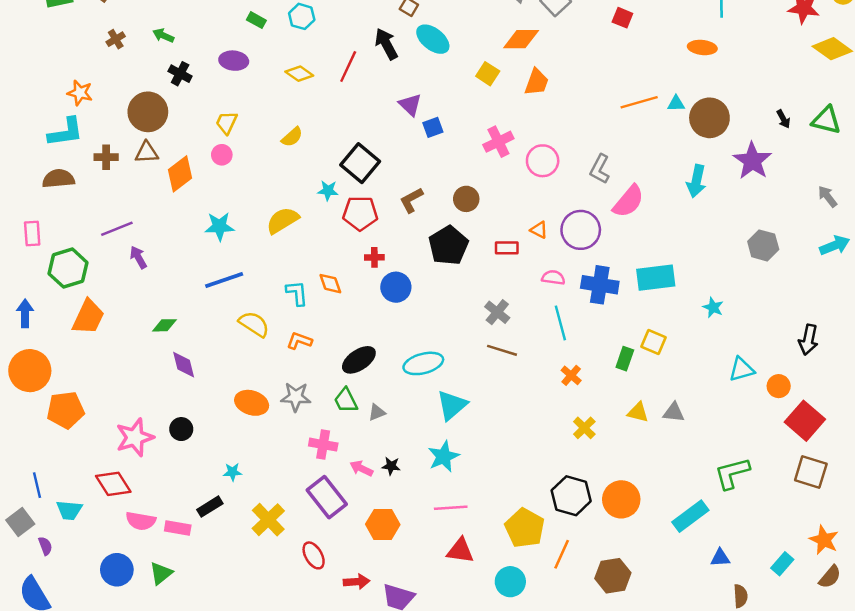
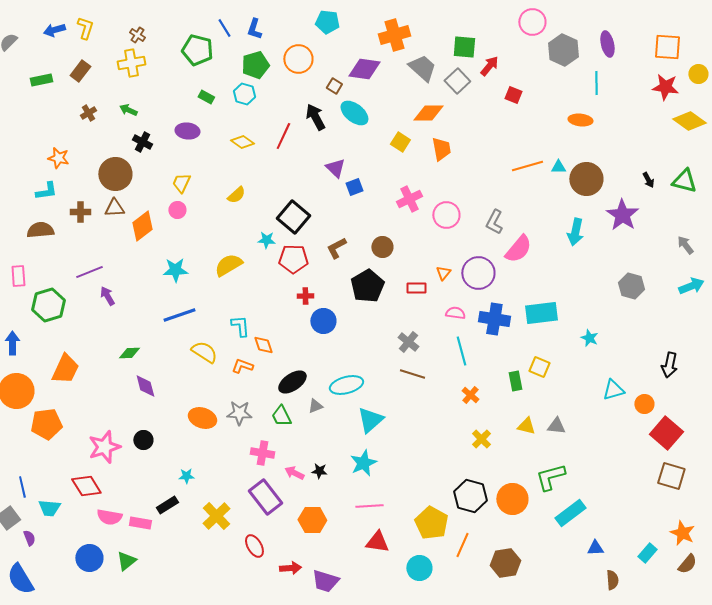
orange trapezoid: (537, 82) -> (441, 149), turned -30
cyan L-shape: (66, 132) -> (46, 191), size x0.7
orange triangle: (539, 230) -> (443, 273), turned 42
orange diamond: (330, 284) -> (263, 345), moved
orange trapezoid: (88, 317) -> (65, 369), moved
green rectangle: (625, 359) -> (515, 381), turned -30
gray triangle: (377, 412) -> (315, 406), moved
green L-shape: (732, 473) -> (550, 477), moved

